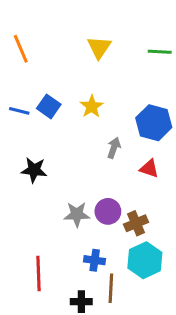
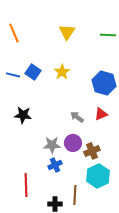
gray arrow: (114, 148) -> (77, 117), moved, turned -72
red triangle: (149, 169) -> (101, 114), turned -40
blue cross: (95, 260) -> (55, 165), moved, turned -32

